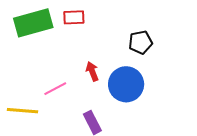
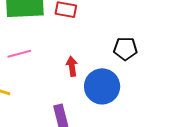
pink line: (55, 89) -> (19, 54), moved

